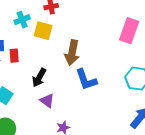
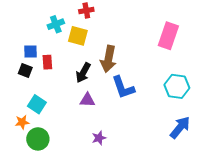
black arrow: (39, 78) -> (83, 73), moved
purple triangle: (47, 101) -> (87, 100), moved, turned -35

